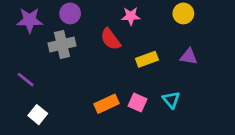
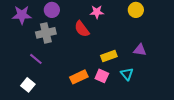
purple triangle: (189, 57) -> (140, 50), moved
yellow rectangle: (147, 59) -> (109, 56), moved
purple line: (26, 80) -> (36, 59), moved

